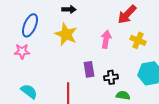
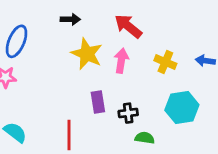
red arrow: (127, 14) -> (128, 26), moved, turned 85
yellow star: (66, 34) -> (87, 54), moved

